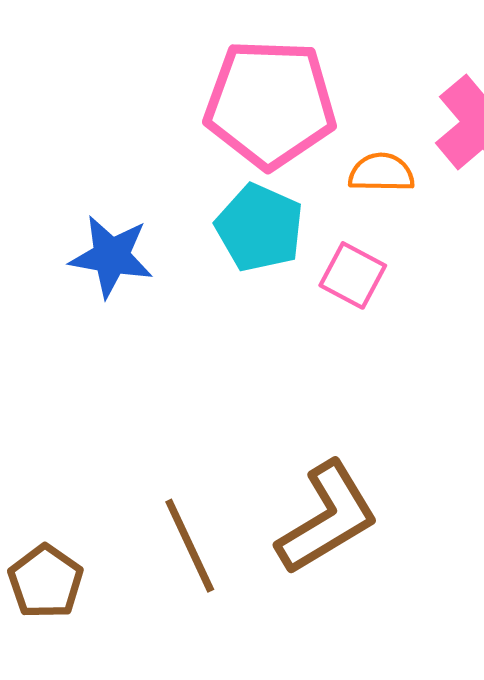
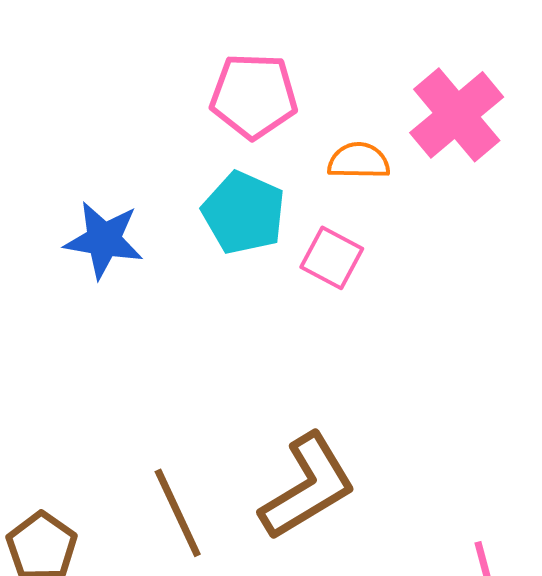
pink pentagon: (270, 104) -> (254, 96), size x0.7

